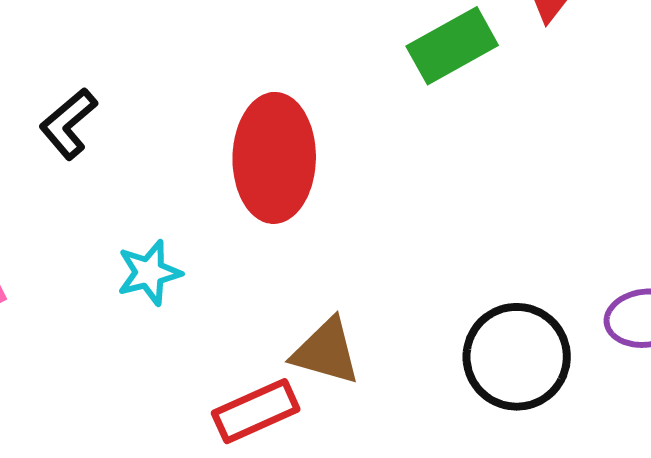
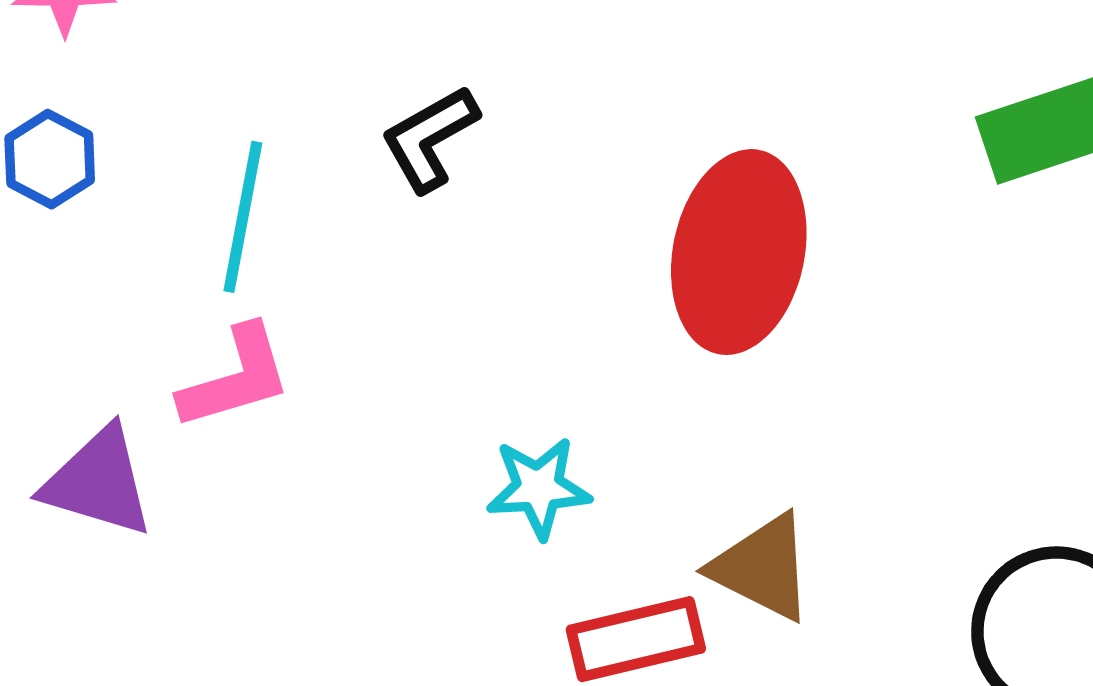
cyan star: (149, 273) -> (539, 488), moved

